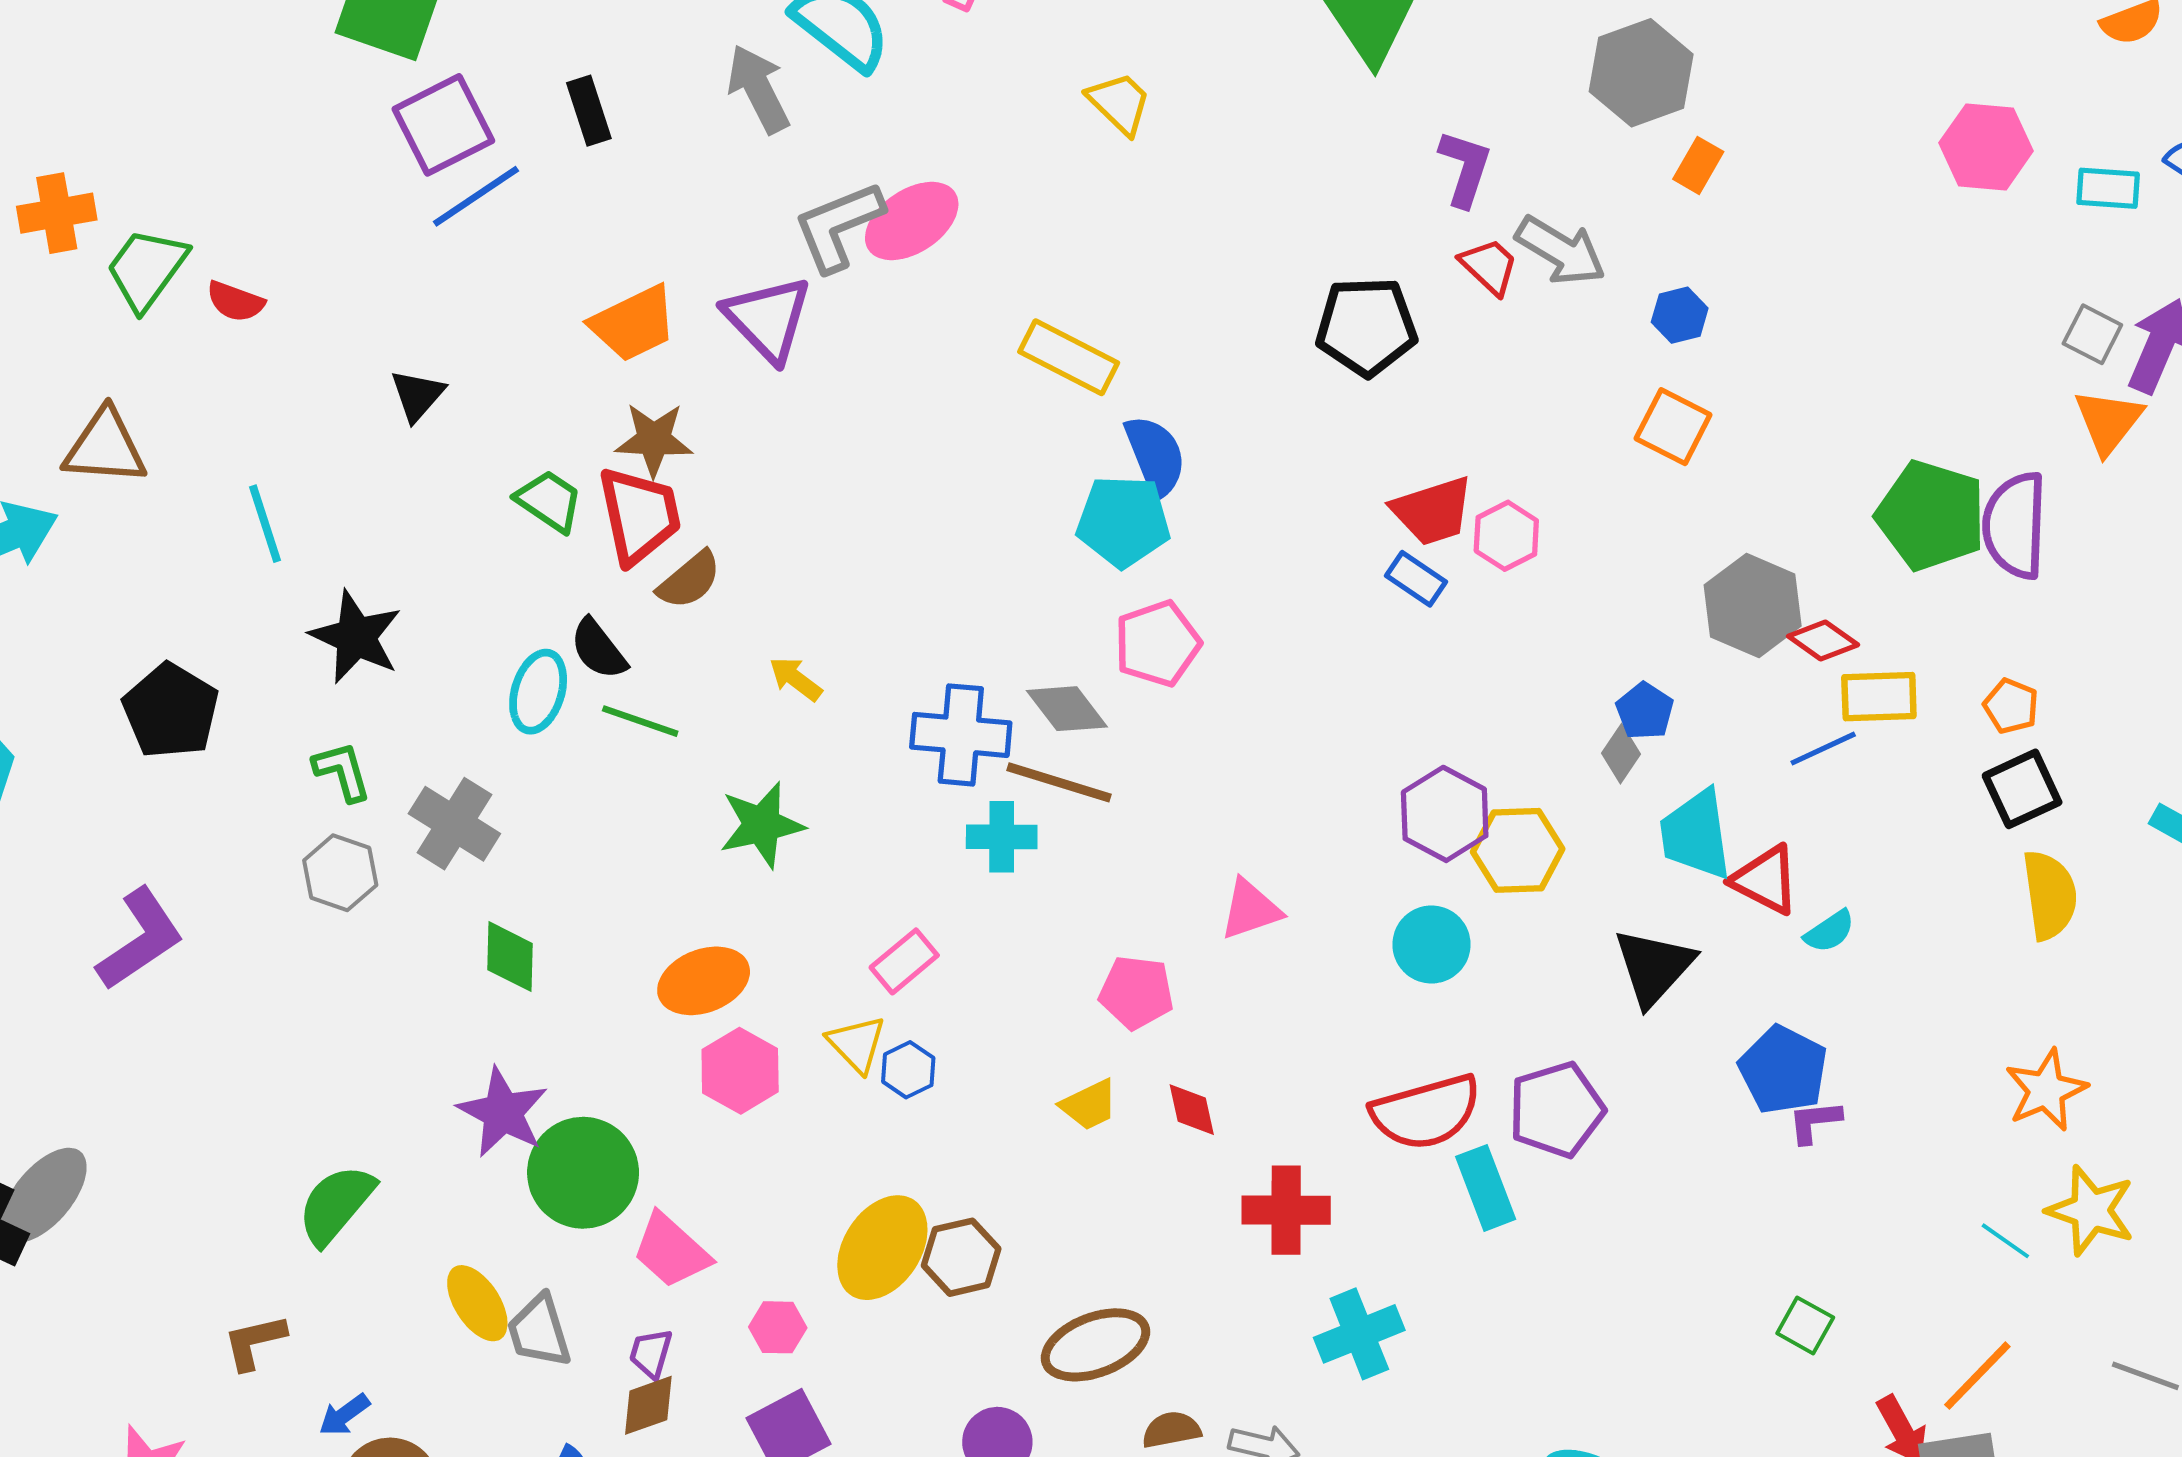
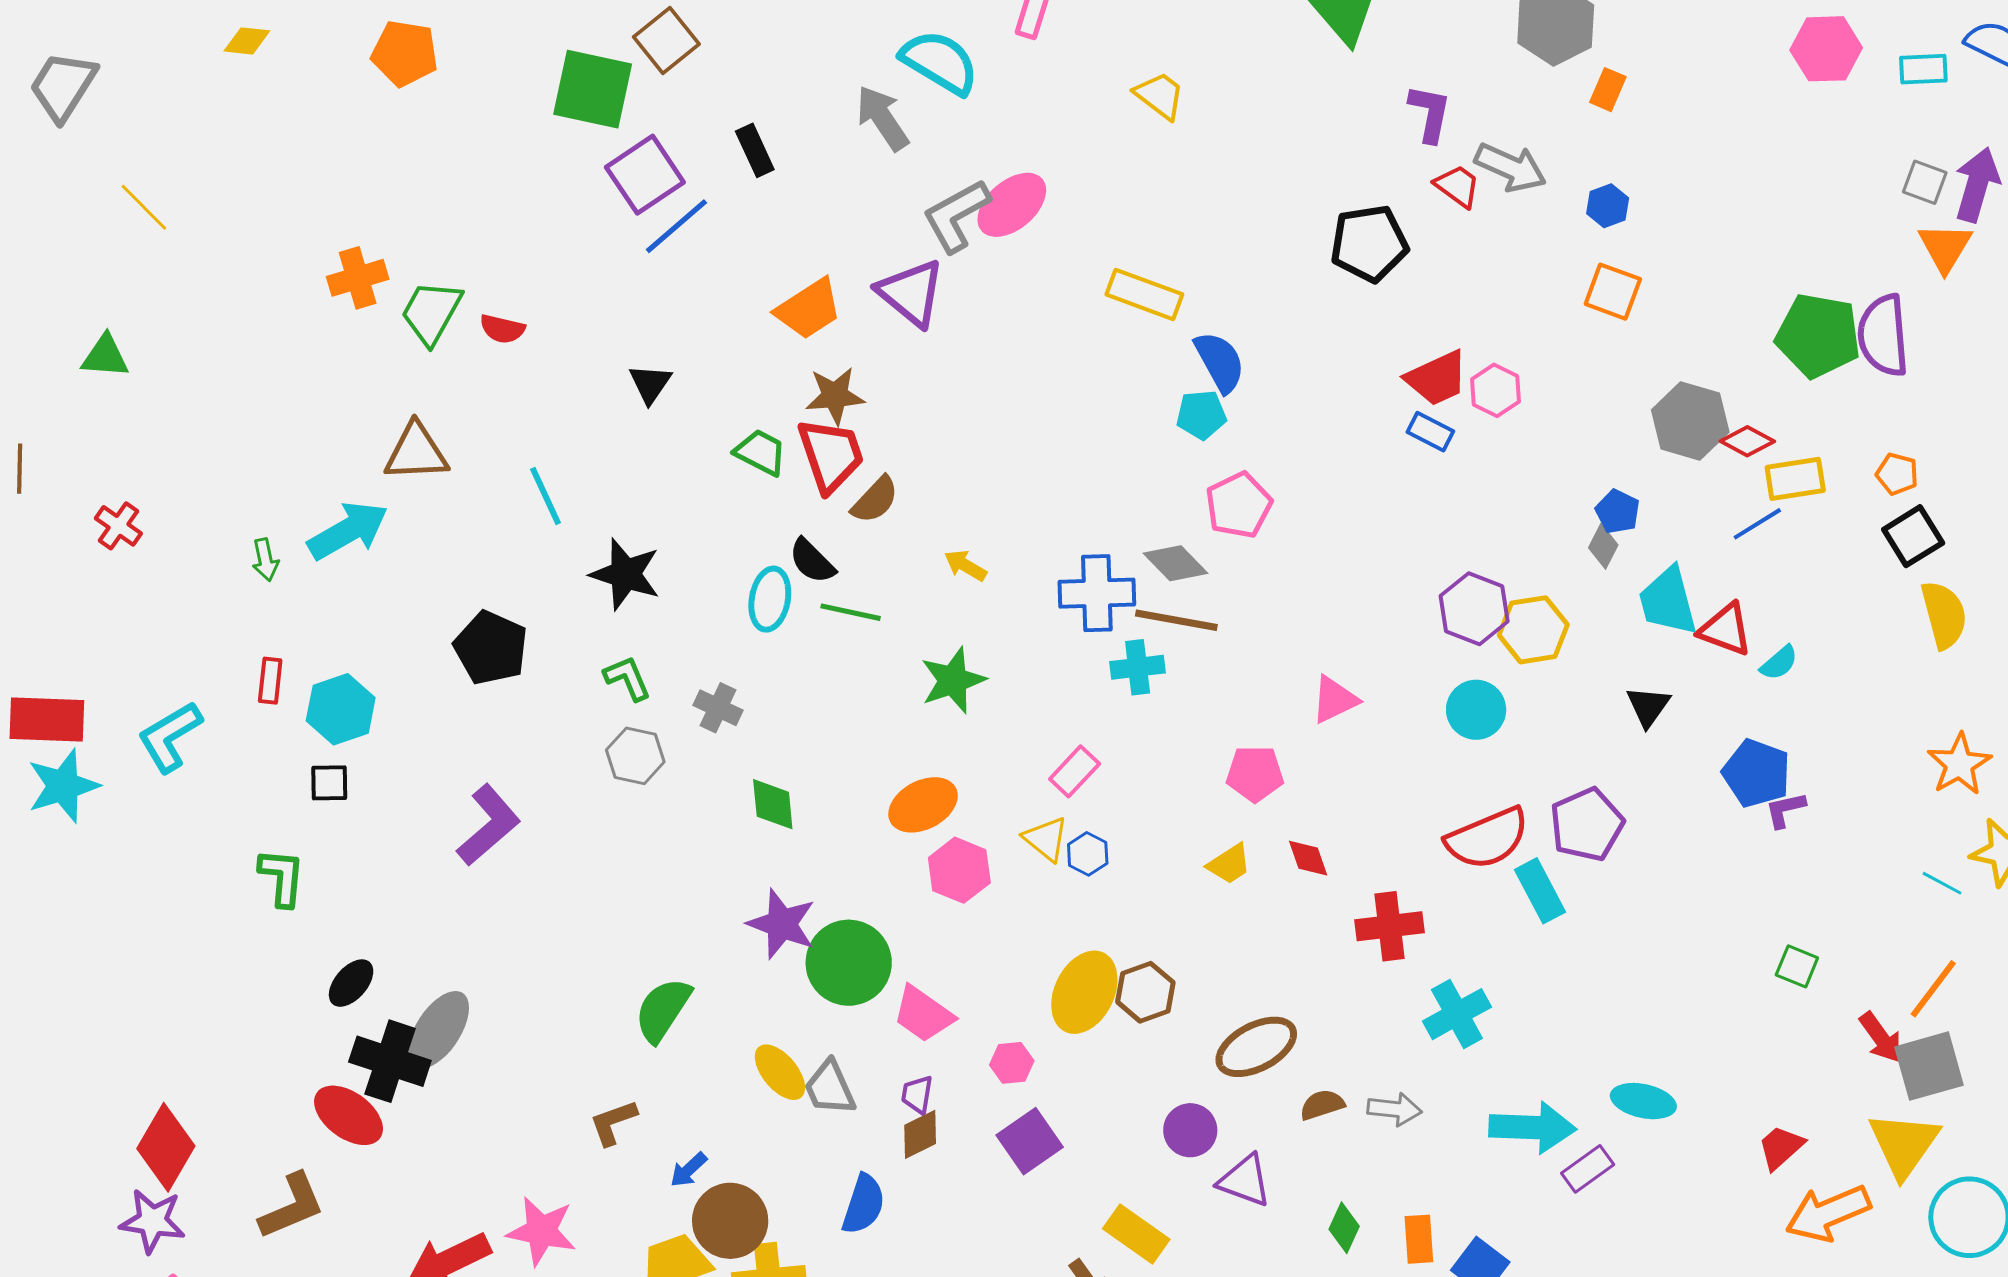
cyan pentagon: (1123, 521) -> (1201, 415), size x0.7
gray cross: (454, 824) -> (718, 708), size x0.7
black triangle: (1654, 967) -> (1648, 706), size x0.7

